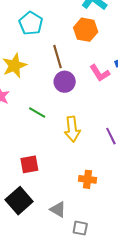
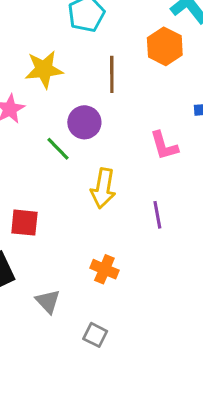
pink L-shape: (100, 73) -> (164, 146), moved
purple circle: (65, 82) -> (84, 122), moved
gray square: (80, 228) -> (95, 335), moved

